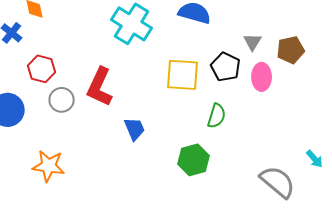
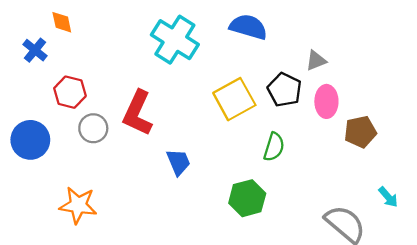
gray triangle: (253, 42) -> (316, 61), turned 36
brown pentagon: (291, 50) -> (360, 132), moved
yellow square: (183, 75) -> (234, 99), turned -33

